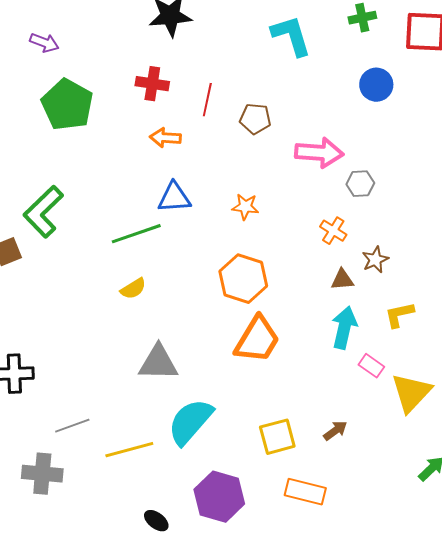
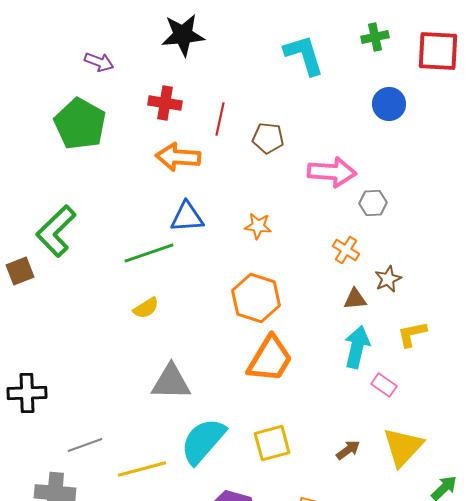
purple arrow: (44, 43) -> (99, 62), moved
orange arrow: (165, 138) -> (178, 157), size x1.4
yellow triangle: (411, 393) -> (403, 447), moved
yellow square: (277, 437) -> (272, 443), moved

